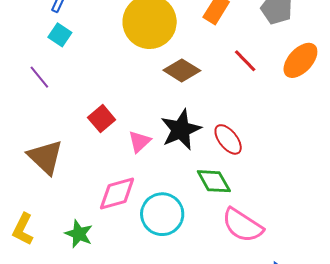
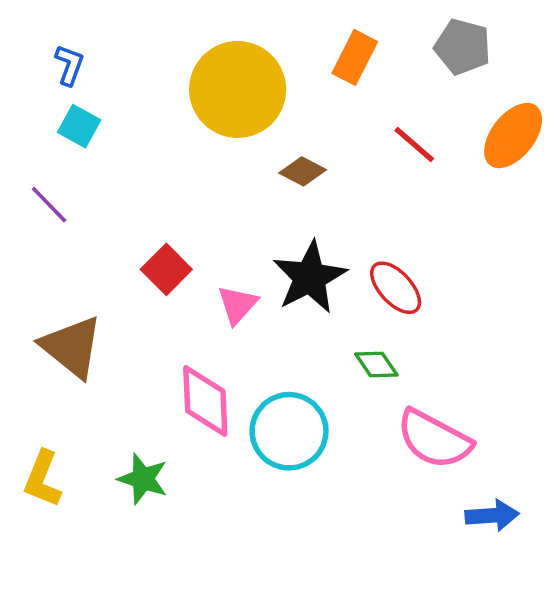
brown diamond: (182, 70) -> (303, 171), size x0.7
green diamond: (214, 181) -> (376, 365), size x0.7
pink diamond: (117, 193) -> (205, 401), turned -72

